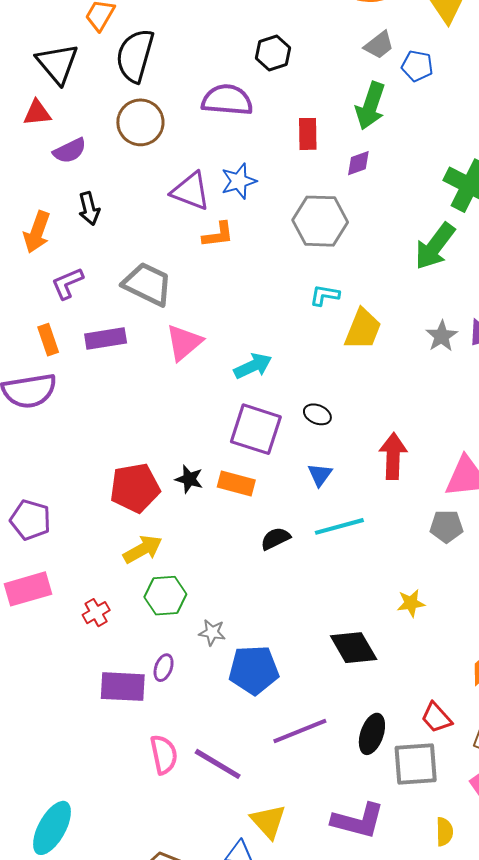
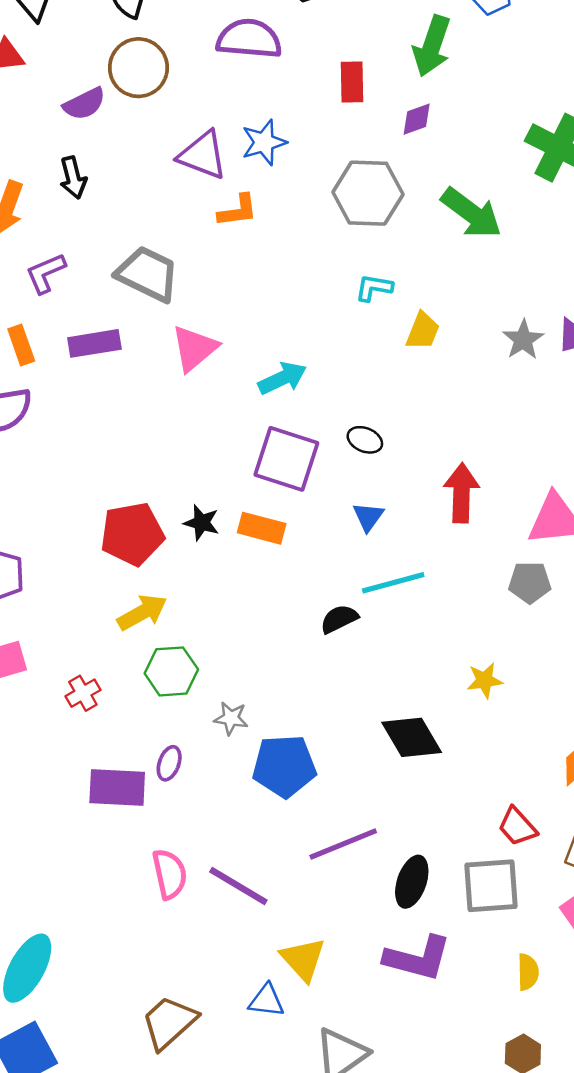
purple semicircle: (70, 151) -> (84, 104), moved
green arrow: (435, 246) -> (471, 213), moved, turned -90
yellow trapezoid: (363, 329) -> (423, 331), size x0.7
black semicircle: (275, 539) -> (339, 619), moved
black ellipse: (372, 734) -> (412, 882), moved

